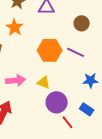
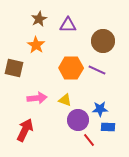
brown circle: (82, 23) -> (103, 41), size x1.5
blue star: (91, 80) -> (100, 109), moved
blue rectangle: (87, 109) -> (108, 127), turned -32

